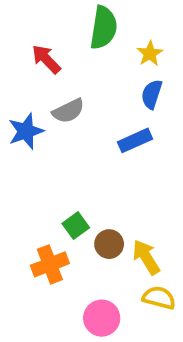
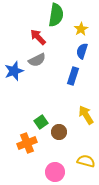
red arrow: (46, 59) -> (38, 37), moved
blue rectangle: (135, 140) -> (73, 76), turned -48
yellow arrow: (146, 257) -> (86, 115), moved

